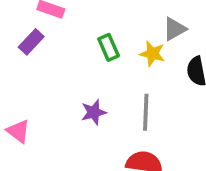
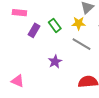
purple rectangle: (31, 42) -> (34, 30), moved
gray line: (146, 112) -> (82, 44), moved, turned -48

